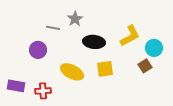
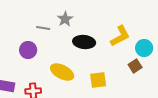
yellow square: (105, 69) -> (98, 80), moved

